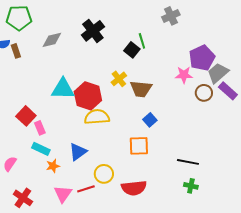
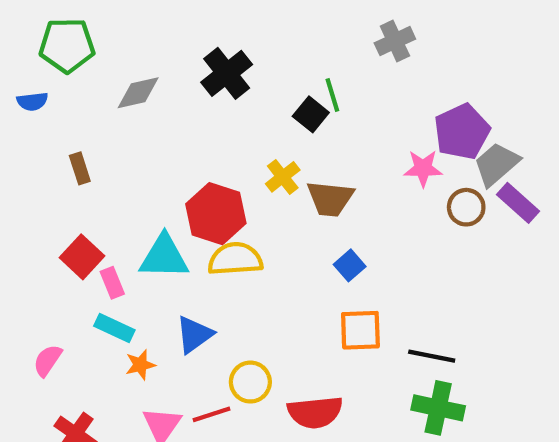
brown rectangle: (16, 51) -> (80, 168), moved
cyan triangle: (63, 89) -> (164, 257), moved
orange square: (139, 146) -> (360, 330), moved
green cross: (191, 186) -> (438, 408), size x1.6

